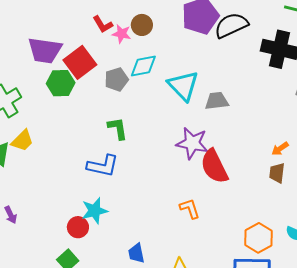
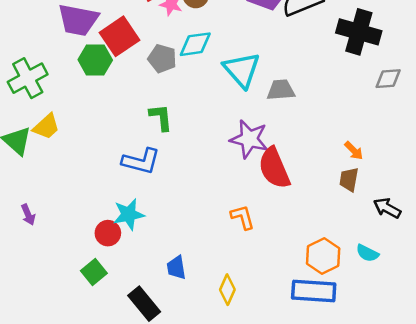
gray pentagon: (116, 79) -> (162, 59), turned 30
orange arrow: (280, 149) -> (354, 151), turned -102

